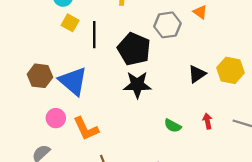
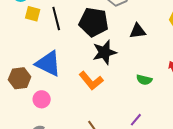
black triangle: (197, 74) -> (138, 31), moved, turned 42
brown hexagon: (40, 76) -> (20, 78), moved
orange L-shape: (86, 129) -> (91, 81), moved

